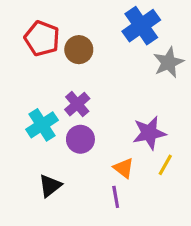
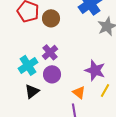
purple star: (149, 133) -> (95, 70), turned 30
black triangle: (50, 186) -> (32, 91), moved

